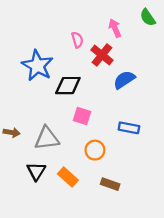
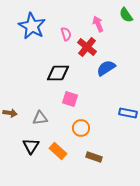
blue star: (37, 66) -> (32, 26), moved
blue rectangle: (129, 128) -> (128, 113), moved
gray triangle: (47, 138) -> (40, 118), size x0.7

